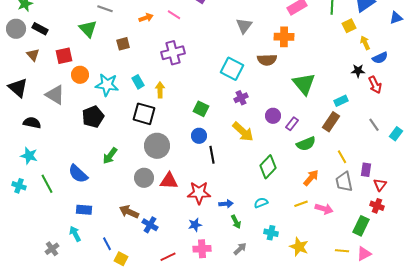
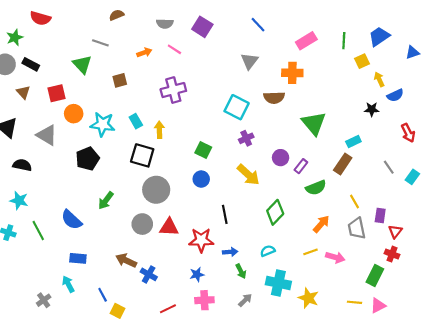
red arrow: (375, 85) -> (408, 133), moved
black line: (212, 155) -> (225, 214), moved
cyan cross: (271, 233) -> (278, 283), size x1.6

